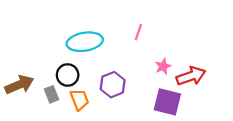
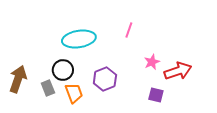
brown arrow: (19, 85) -> (18, 79), turned -48
purple square: (167, 102) -> (156, 95), size x0.6

